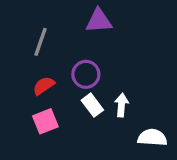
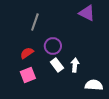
purple triangle: (99, 21) -> (87, 13), moved, turned 30
gray line: (41, 42) -> (35, 22), moved

